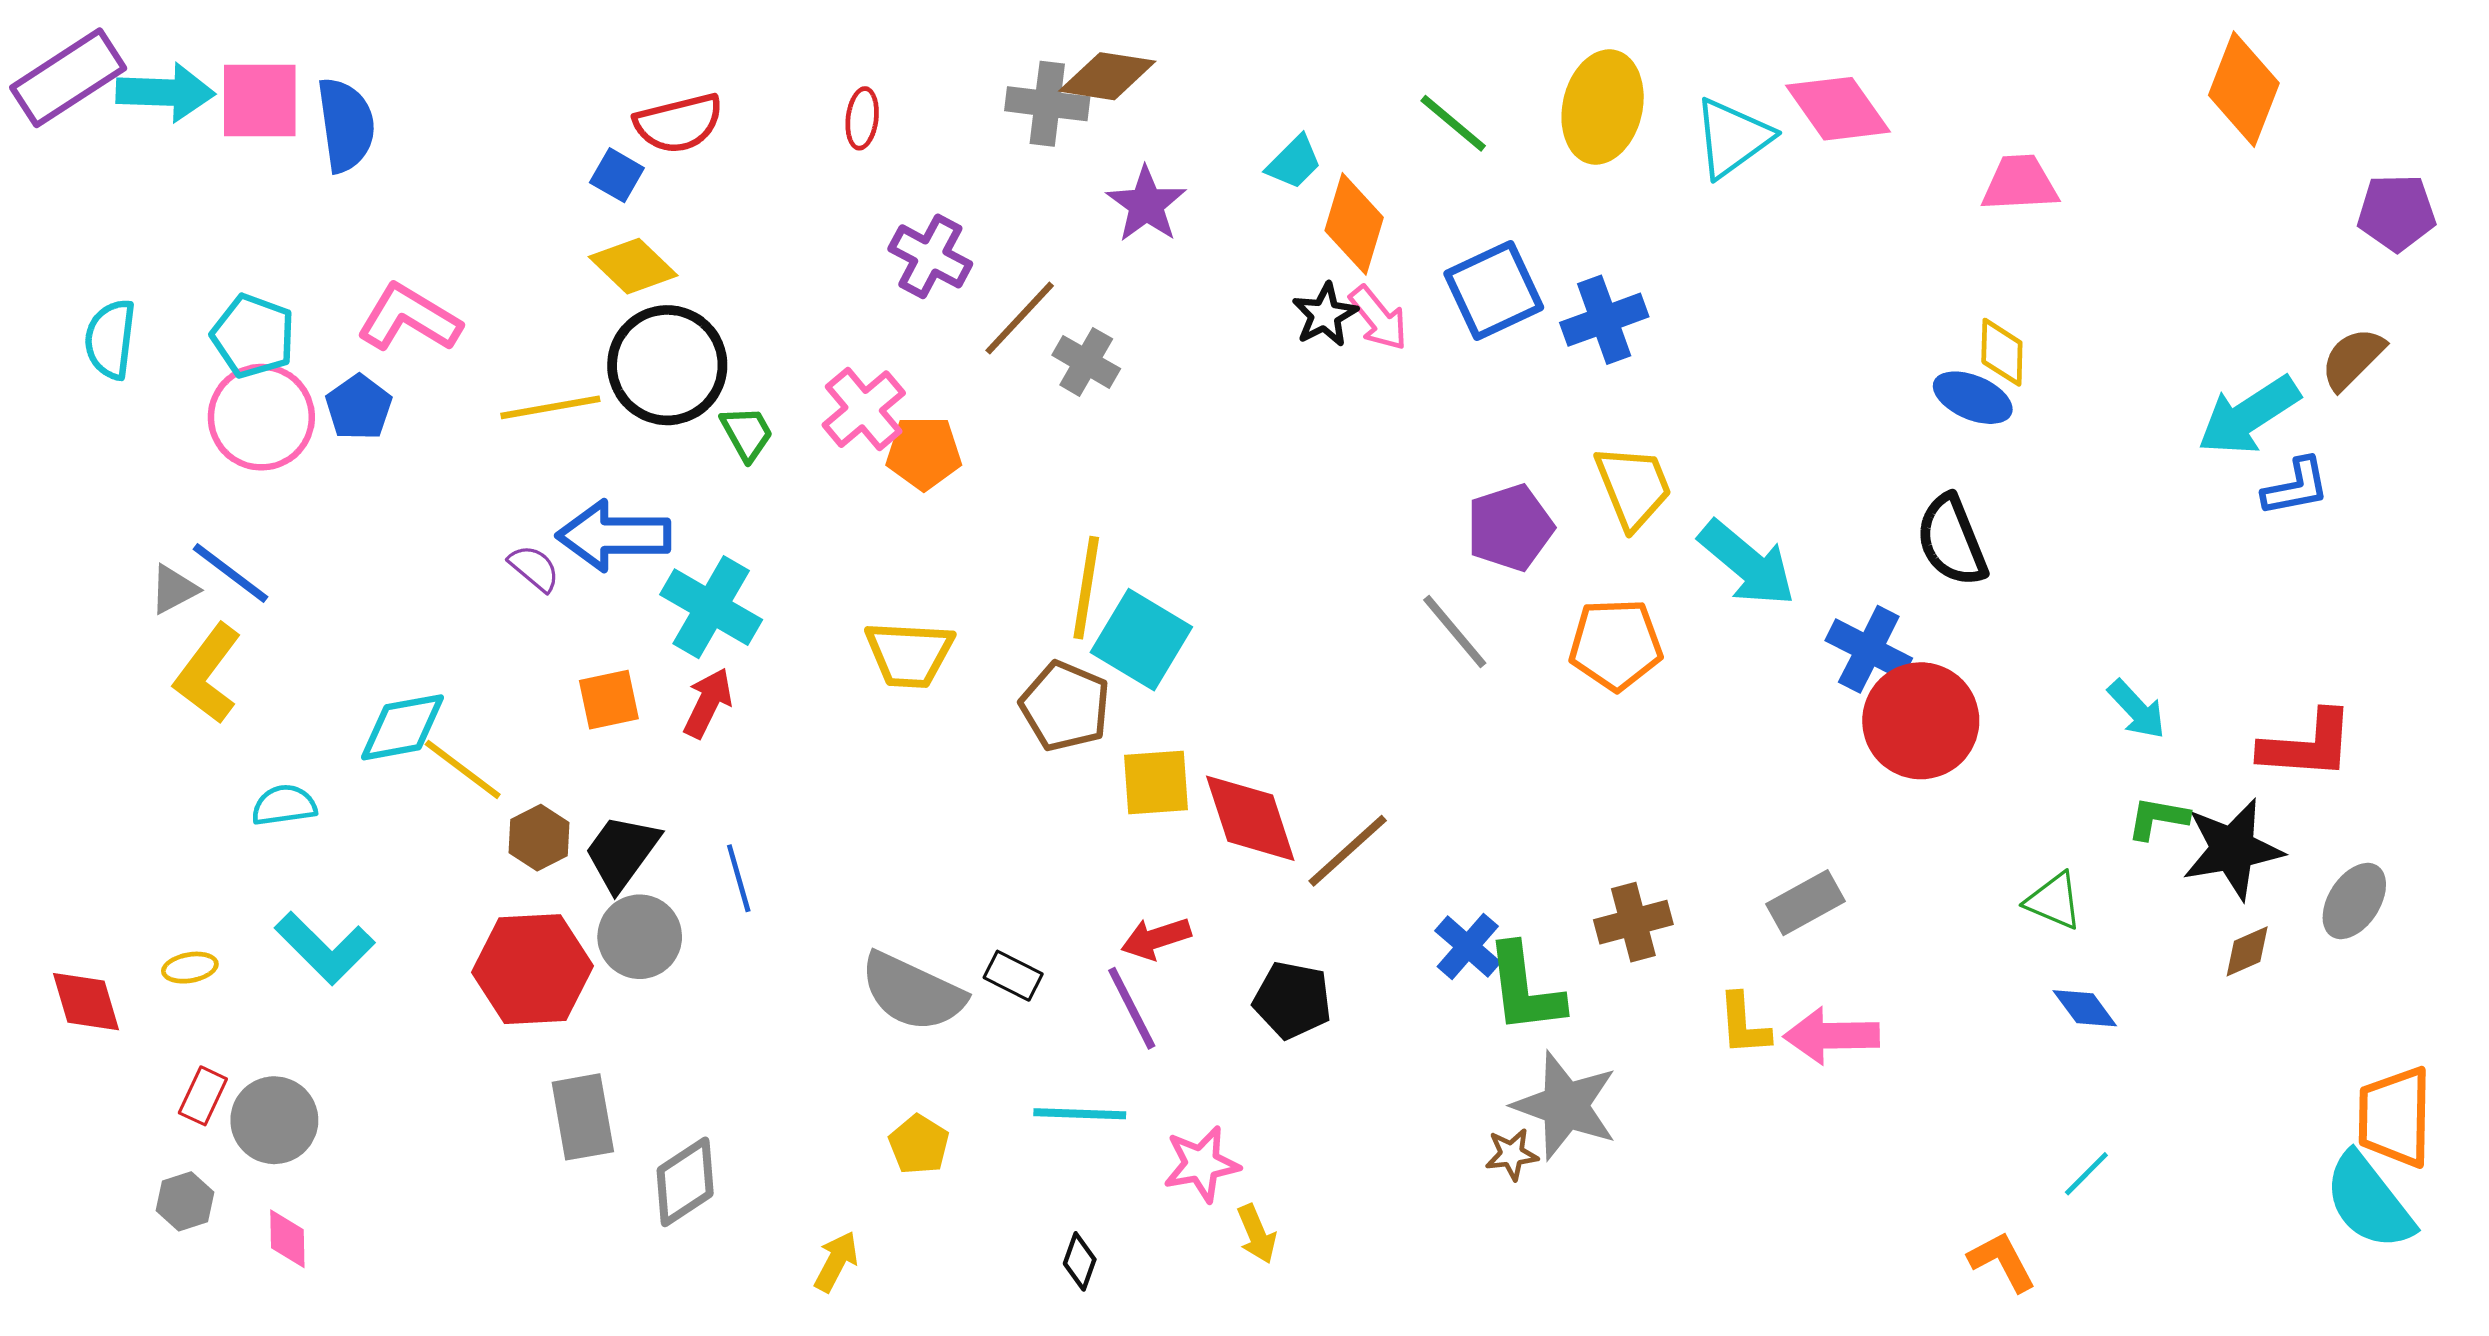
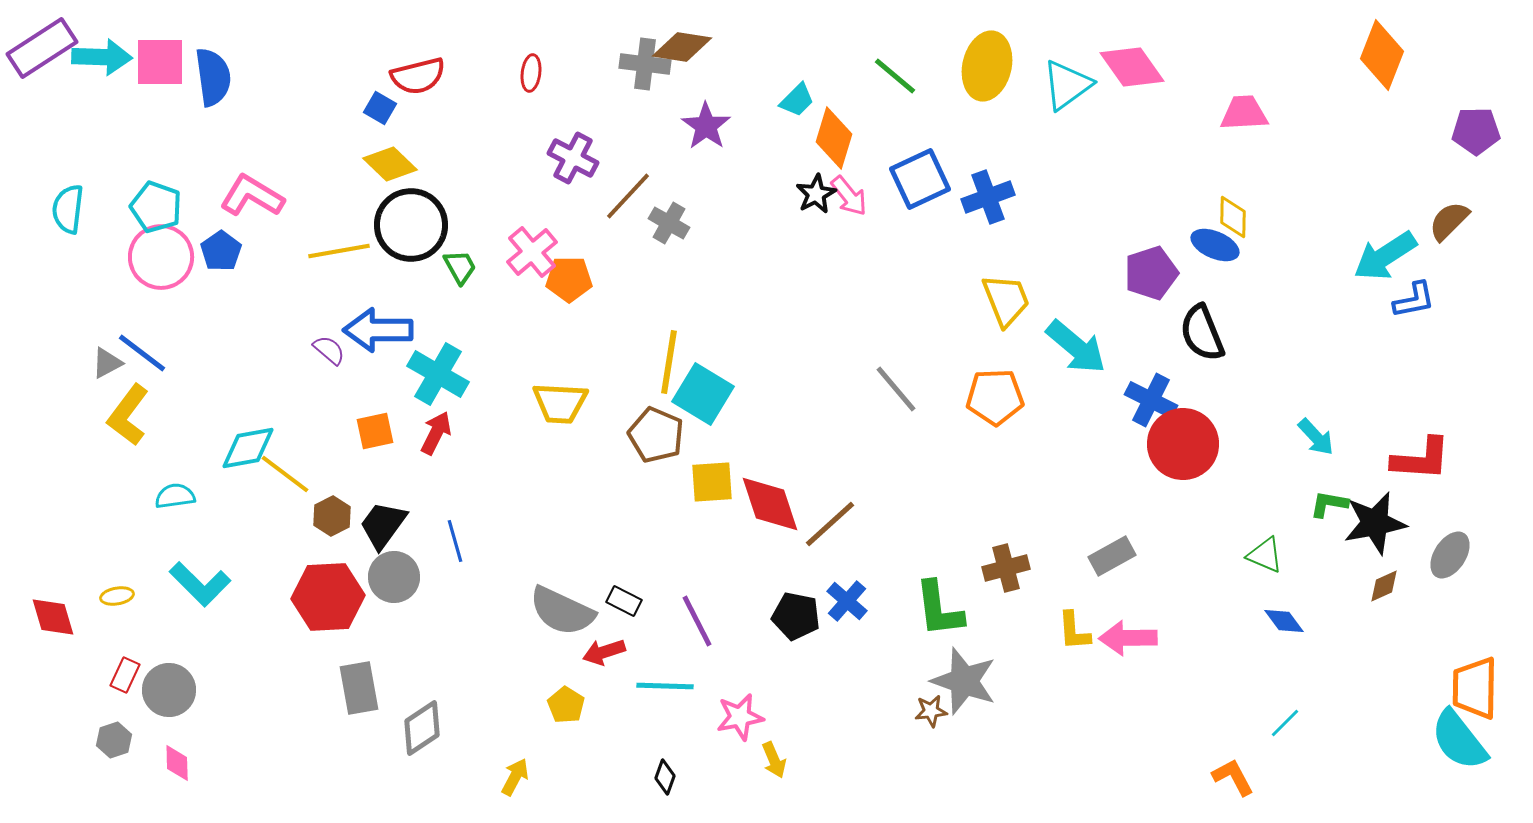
purple pentagon: (1510, 528) -> (1151, 273), moved
red arrow: (1156, 938) -> (604, 652), moved
blue cross: (1468, 946) -> (847, 601), moved

